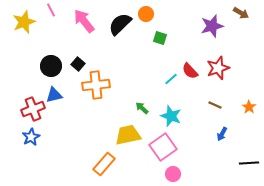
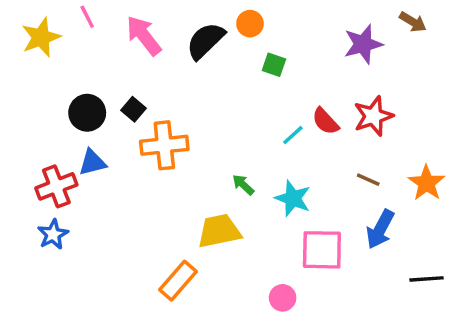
orange star: (249, 107) -> (427, 183), size x1.5
blue arrow: (222, 134) -> (380, 229), size x1.6
pink square: (163, 147) -> (322, 250), moved, turned 36
pink circle: (173, 174) -> (283, 298), moved

